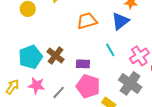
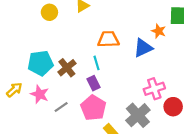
cyan line: (110, 50) -> (96, 63), moved
purple rectangle: (83, 64) -> (93, 83), turned 48

